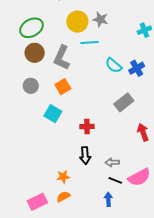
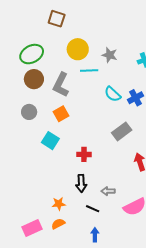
gray star: (100, 19) -> (110, 55), moved
black line: (115, 180) -> (93, 209), moved
blue arrow: (108, 199) -> (95, 235), moved

